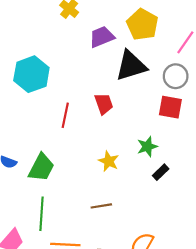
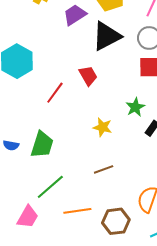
red line: (65, 115) -> (55, 93), turned 35
green line: (42, 214) -> (50, 187), turned 56

